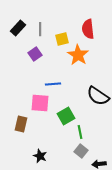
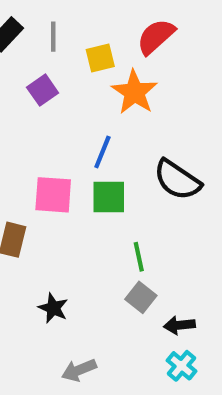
red semicircle: (88, 29) -> (156, 37), turned 54
blue line: (53, 84) -> (102, 152), moved, turned -63
green square: (66, 116) -> (109, 197), moved, turned 30

